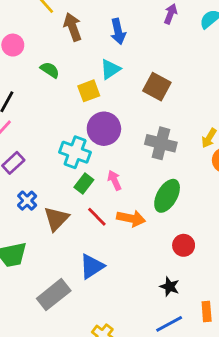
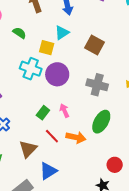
yellow square: (89, 91) -> (47, 48), turned 35
cyan cross: (75, 152) -> (31, 69), moved
brown triangle: (56, 219) -> (28, 149), moved
red circle: (184, 245) -> (115, 165), moved

